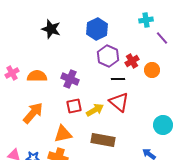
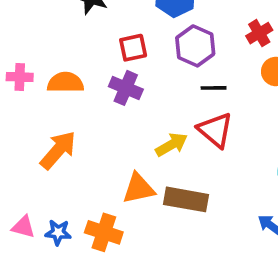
red cross: (132, 61) -> (259, 33), moved
pink cross: (12, 73) -> (20, 77), turned 32
red square: (74, 106) -> (133, 48), moved
orange triangle: (63, 134) -> (139, 189), moved

